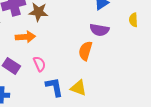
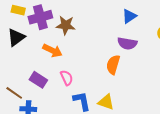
orange arrow: (25, 37) -> (53, 50), turned 30

